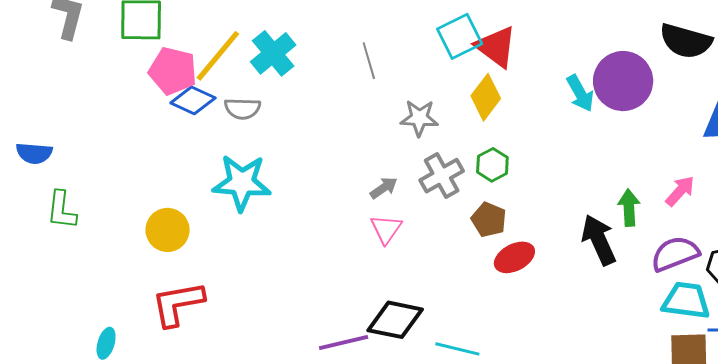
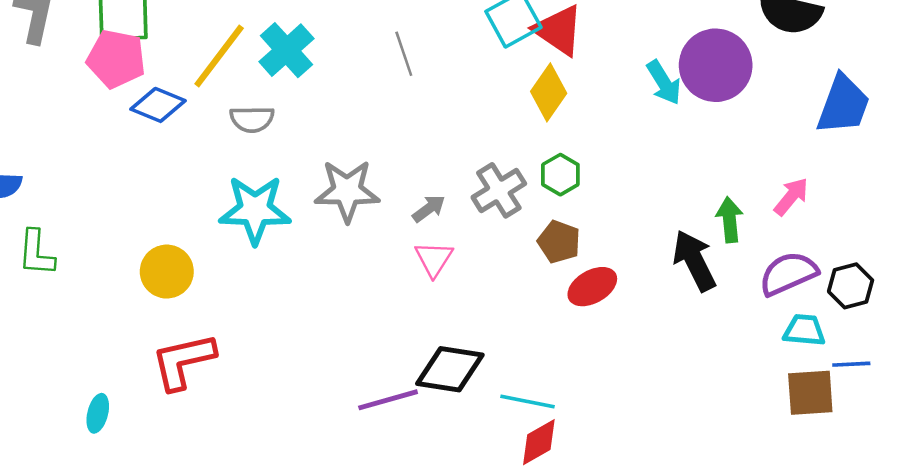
pink pentagon: (173, 71) -> (116, 59), moved
blue diamond: (193, 100) -> (158, 105), moved
gray star: (419, 118) -> (347, 191), moved, size x1.4
cyan trapezoid: (686, 301) -> (804, 330), size x0.7

